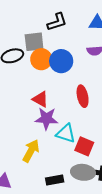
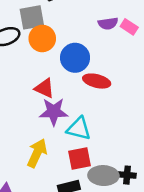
blue circle: (61, 61) -> (75, 58), moved
red ellipse: (83, 96) -> (97, 81), turned -60
red square: (84, 146) -> (79, 159), moved, turned -30

